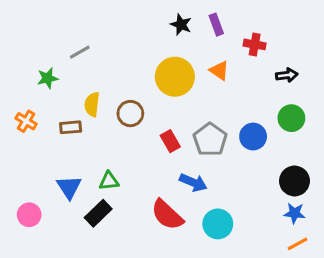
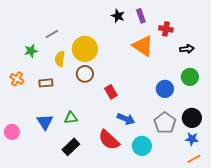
orange triangle: (219, 71) -> (143, 46), size x1.6
yellow circle: (175, 77) -> (85, 49), moved
yellow semicircle: (92, 104) -> (60, 59), moved
gray pentagon: (210, 140) -> (165, 123), moved
black rectangle: (98, 213) -> (71, 147), moved
pink circle: (29, 215) -> (12, 132), moved

